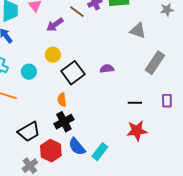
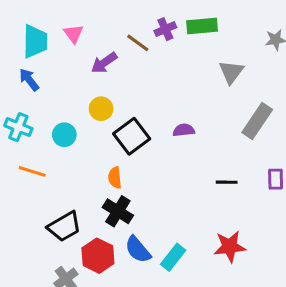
gray triangle: (138, 31) -> (231, 72), turned 48
black cross: (64, 122) -> (118, 211), turned -30
red star: (137, 131) -> (230, 247), moved

